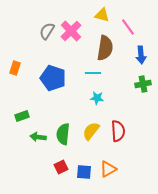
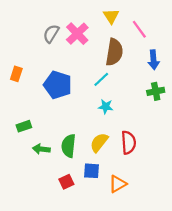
yellow triangle: (102, 15) -> (111, 16), turned 42
cyan line: (93, 73) -> (101, 79), turned -42
blue square: (84, 172) -> (91, 171), moved

